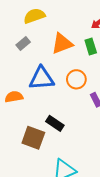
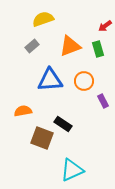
orange semicircle: (14, 97) -> (23, 111), moved

